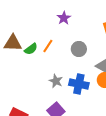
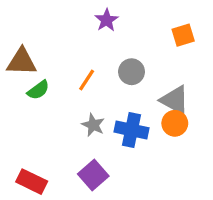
orange line: (48, 46) -> (87, 80), moved
green semicircle: (31, 49) -> (38, 90), moved

